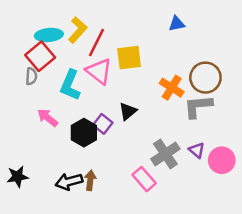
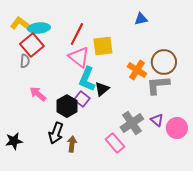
yellow L-shape: (78, 30) -> (21, 24), moved, turned -95
cyan L-shape: (70, 85) -> (87, 79), moved
black arrow: (69, 182) -> (56, 133), moved, turned -55

